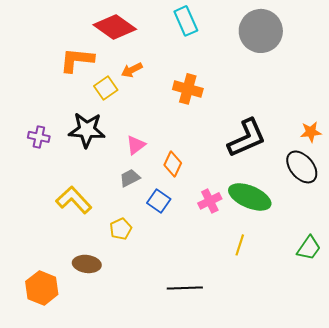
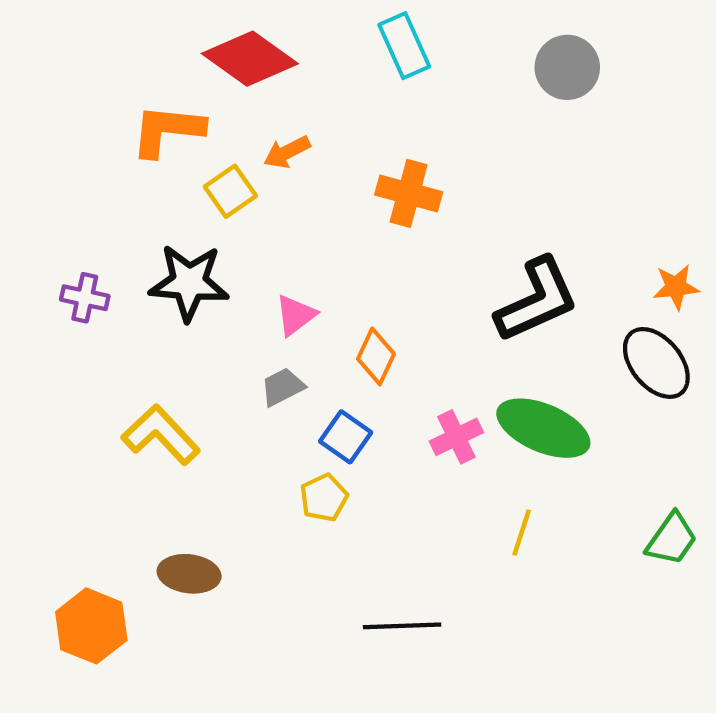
gray circle: (261, 31) -> (567, 67), size x0.7
yellow pentagon: (121, 229) -> (324, 498), moved

